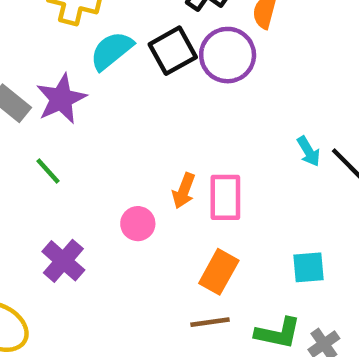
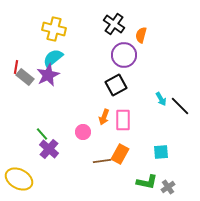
cyan semicircle: (112, 51) -> (53, 58), moved
black square: (173, 51) -> (116, 85), moved
green line: (48, 171) -> (42, 134), moved
brown line: (210, 322) -> (102, 161), moved

